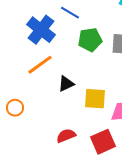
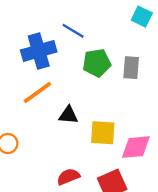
blue cross: (41, 30) -> (39, 51), turned 36
black triangle: (66, 84) -> (68, 115), turned 30

